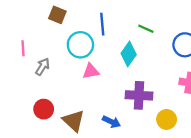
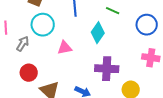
cyan circle: (80, 45) -> (43, 25), moved
red circle: (44, 109) -> (29, 73), moved

